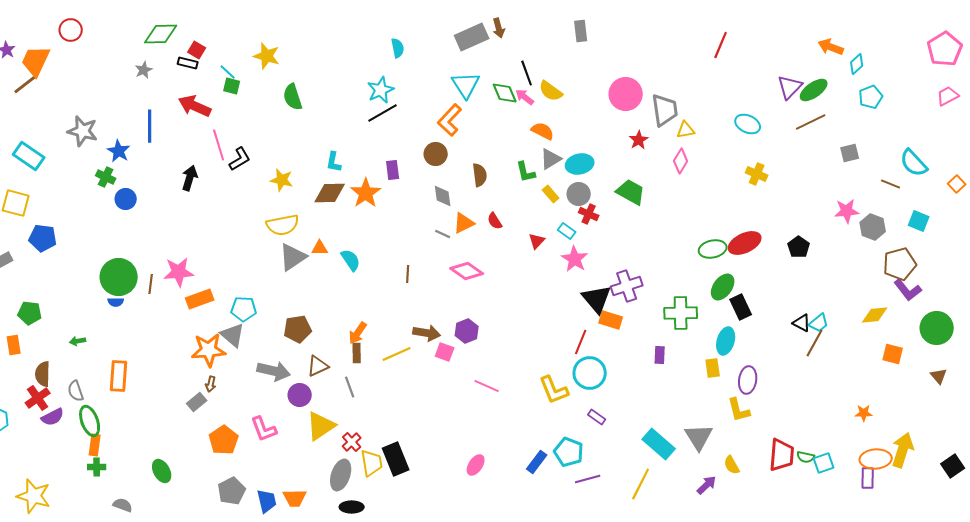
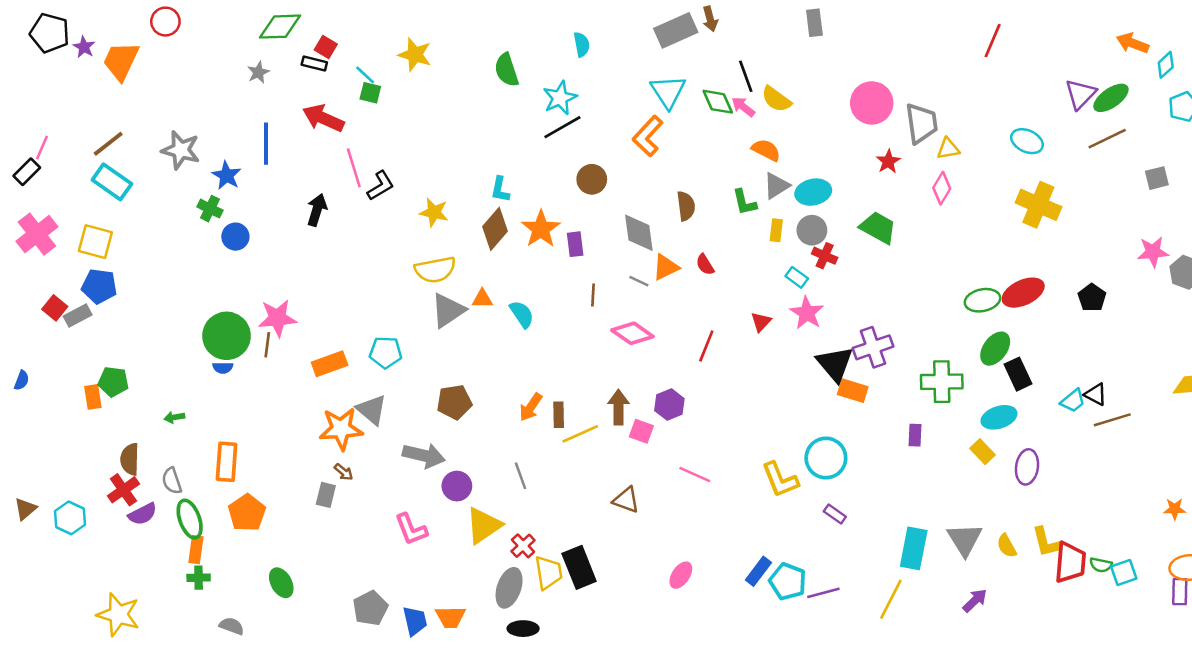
brown line: (26, 84) -> (108, 144), moved
green semicircle: (293, 97) -> (506, 70), moved
brown circle: (436, 154) -> (592, 179), moved
purple rectangle: (393, 170) -> (575, 244), moved
yellow cross: (757, 174) -> (1038, 205), size x1.6
brown diamond: (330, 193) -> (495, 229), turned -48
yellow rectangle: (551, 194) -> (776, 230), turned 48
gray diamond: (443, 196) -> (639, 233), size x1.4
blue pentagon: (43, 238) -> (99, 286), moved
red triangle: (537, 241) -> (761, 322), moved
pink diamond: (467, 271) -> (632, 333), moved
pink star: (179, 272) -> (277, 318), moved
brown line: (408, 274) -> (593, 295), moved
cyan pentagon: (244, 309) -> (386, 352), moved
cyan trapezoid: (819, 323) -> (1073, 401), moved
brown arrow: (427, 333) -> (618, 407), turned -100
cyan ellipse: (726, 341) -> (999, 417), turned 56
red line: (581, 342) -> (706, 346), moved
brown line: (815, 343) -> (1112, 420), turned 44
orange rectangle: (14, 345) -> (93, 397), moved
brown rectangle: (357, 353) -> (559, 415), moved
brown triangle: (318, 366) -> (626, 500), moved, turned 45
yellow rectangle: (713, 368) -> (982, 452), turned -36
brown arrow: (211, 384) -> (344, 472), turned -63
gray rectangle: (197, 402) -> (326, 495), turned -36
yellow L-shape: (739, 410) -> (1046, 542), moved
orange pentagon: (224, 440) -> (247, 513), moved
cyan rectangle: (659, 444) -> (914, 548), turned 60
cyan pentagon: (569, 452) -> (788, 581), moved
yellow semicircle: (732, 465) -> (1007, 546), moved

